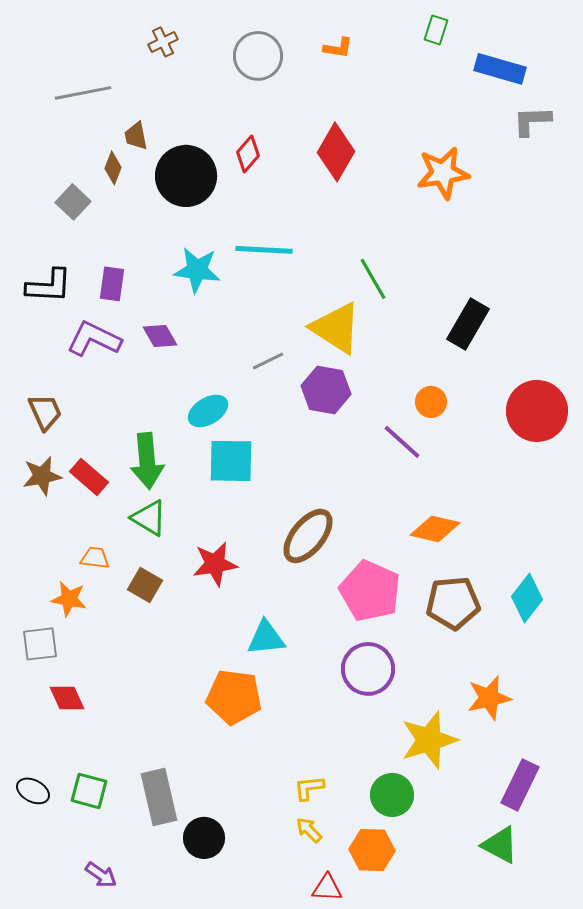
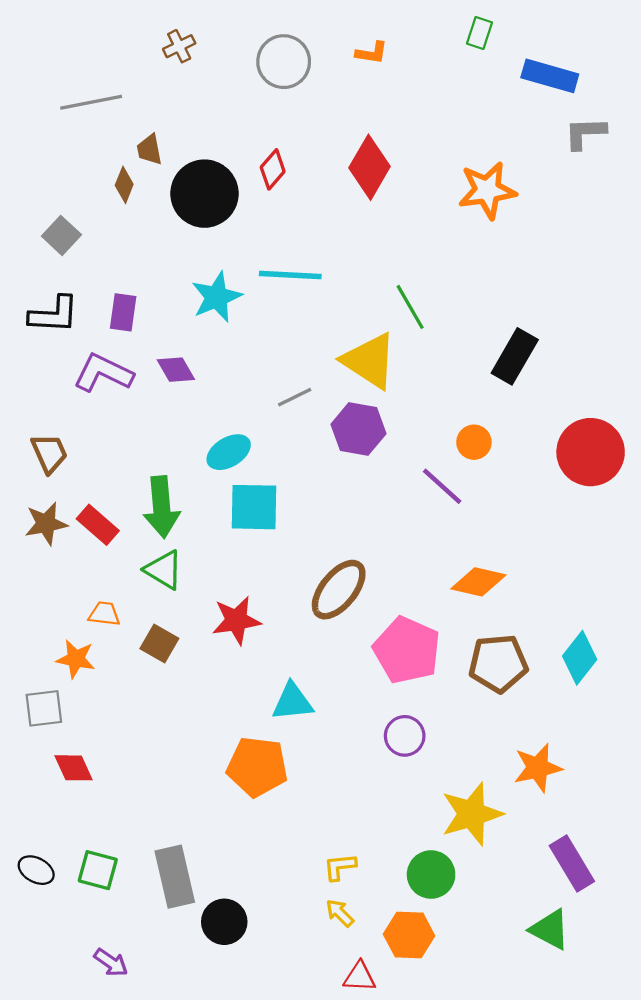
gray square: (73, 202) -> (61, 235), moved
cyan star: (197, 270) -> (217, 297), turned -30
purple circle: (368, 669) -> (405, 736), size x0.7
purple rectangle: (520, 785) -> (572, 863), turned -57

